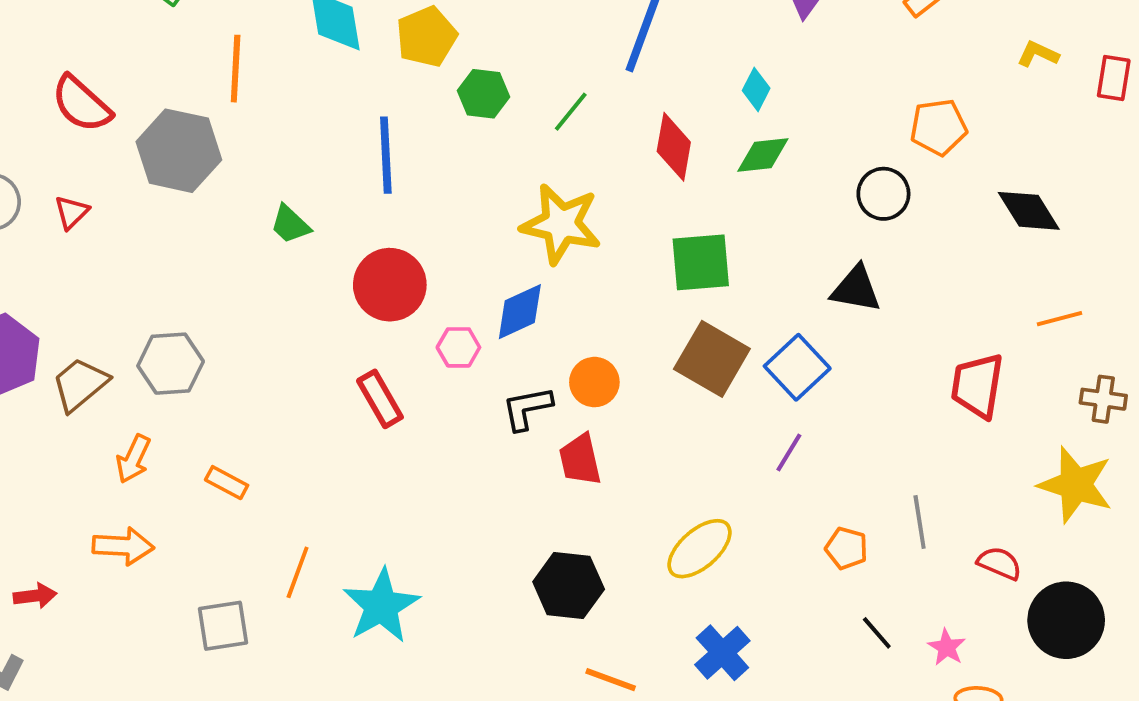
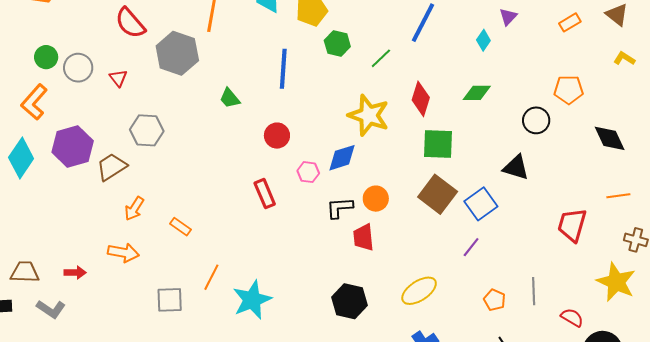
cyan diamond: (756, 89) -> (483, 40), moved
red diamond: (674, 147) -> (421, 99), moved
red triangle: (71, 212) -> (118, 78), turned -30
red circle: (390, 285) -> (277, 136), size x0.7
gray hexagon: (171, 364) -> (147, 130), moved

